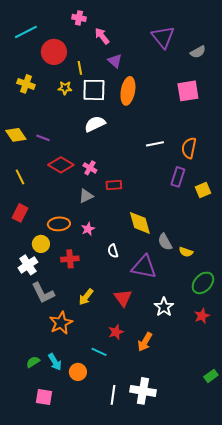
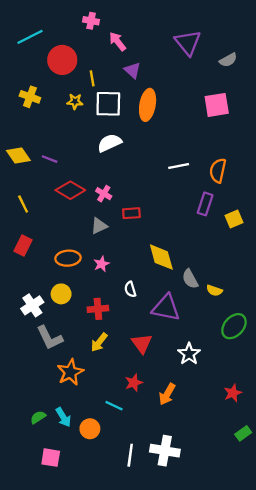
yellow circle: (41, 244) -> (61, 294), moved
red cross: (70, 259) -> (98, 309), moved
red star: (202, 316) -> (233, 393), moved

